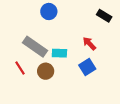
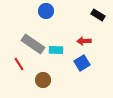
red arrow: (89, 43) -> (84, 41), turned -48
brown circle: (46, 71) -> (43, 80), moved

